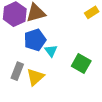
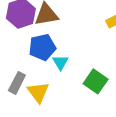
yellow triangle: (35, 77) -> (38, 92), turned -30

